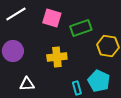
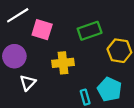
pink square: (52, 18) -> (42, 30), moved
white triangle: (27, 84) -> (28, 83), moved, turned -42

